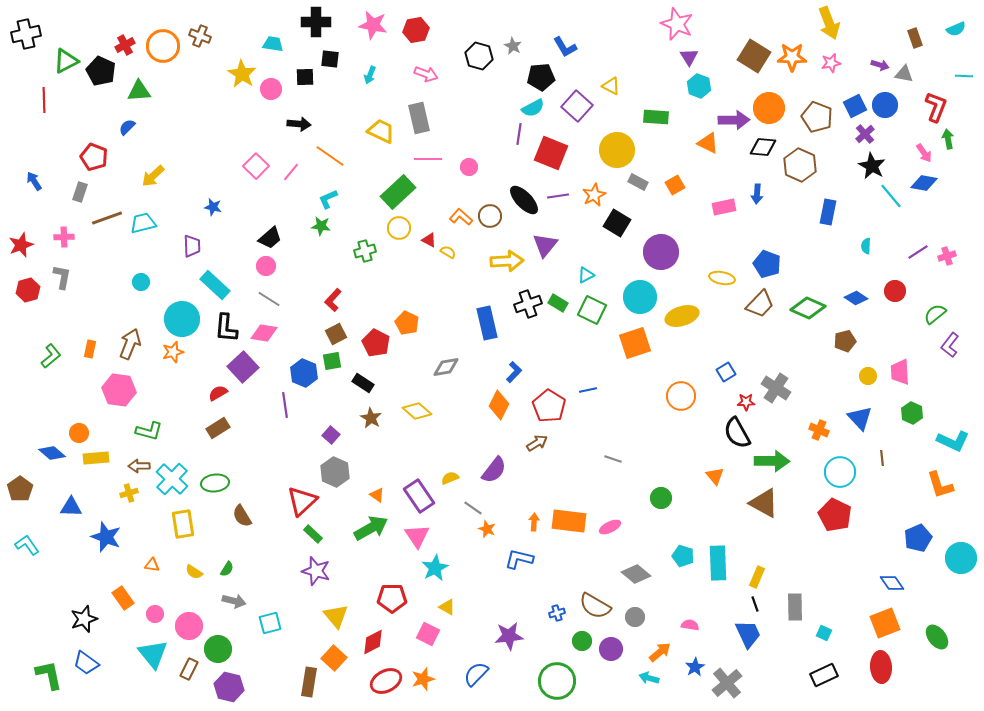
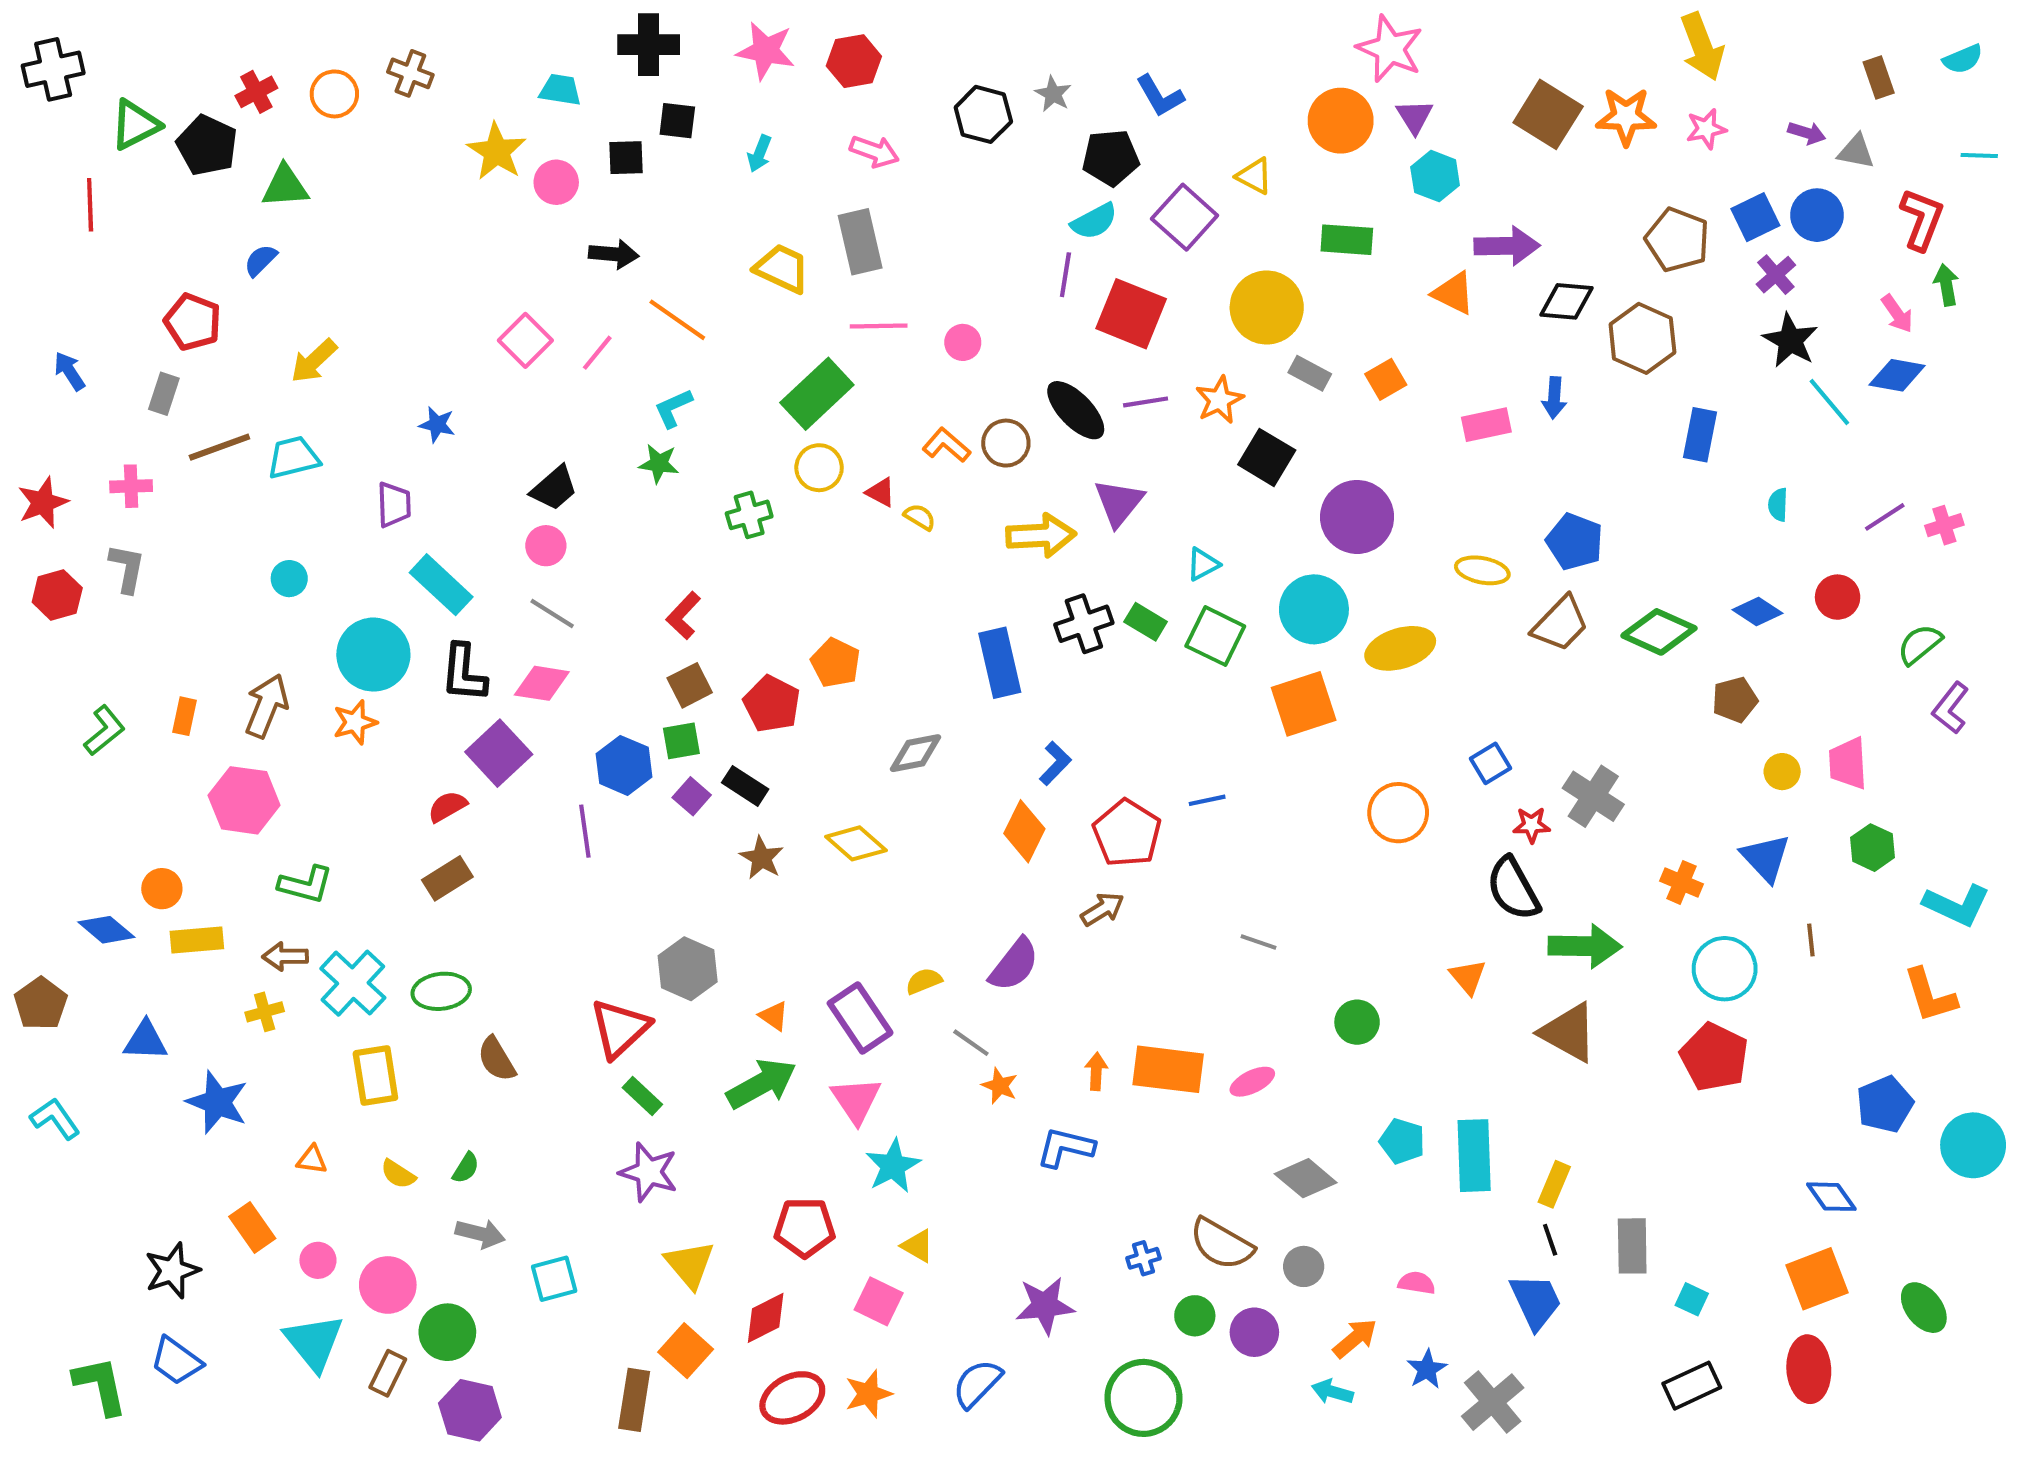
orange circle: (163, 46) -> (334, 94), size x0.7
orange circle: (769, 108) -> (1341, 121), moved
purple square: (331, 435) -> (692, 796), moved

